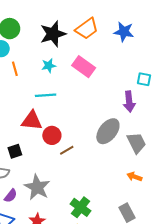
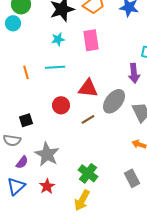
pink rectangle: (84, 67) -> (91, 40), turned 45
orange line: (15, 69) -> (26, 72), moved
red triangle: (32, 121) -> (88, 88), moved
brown line: (67, 150) -> (88, 119), moved

